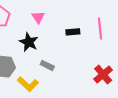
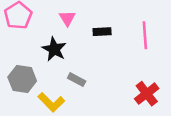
black rectangle: (73, 32) -> (102, 32), moved

